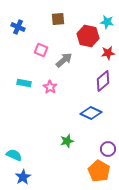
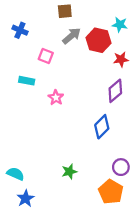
brown square: (58, 19) -> (65, 11), moved
gray arrow: (64, 60) -> (72, 36), moved
cyan rectangle: (24, 83) -> (27, 81), moved
blue diamond: (91, 113) -> (102, 127), turned -70
green star: (67, 141) -> (69, 172), moved

